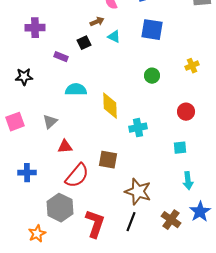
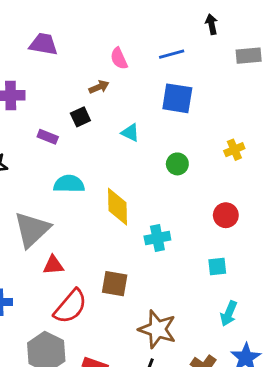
cyan triangle: (114, 37) -> (130, 133), moved
gray triangle: (50, 122) -> (32, 229), size x1.8
cyan arrow: (188, 181) -> (229, 314), turned 30

